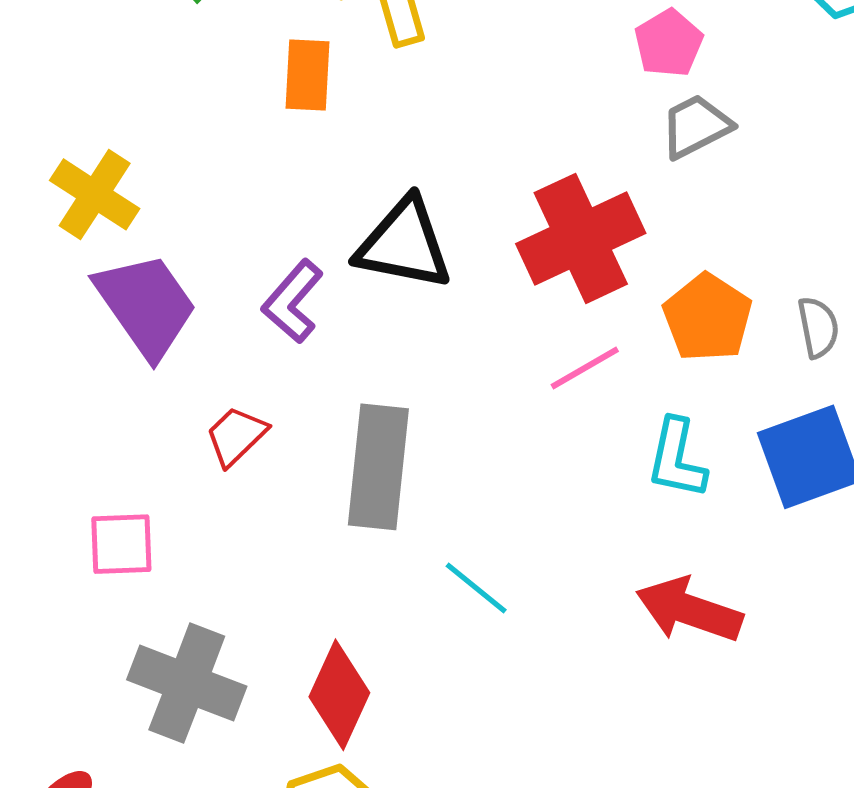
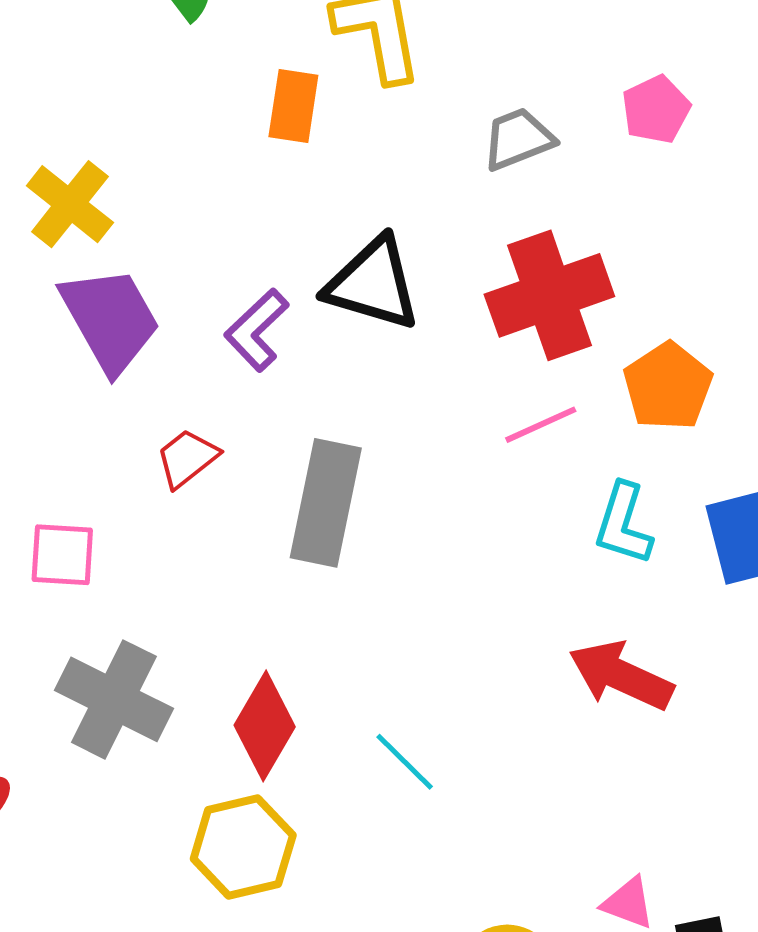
gray trapezoid: (696, 126) -> (518, 139), moved
cyan line: (476, 588) -> (405, 762), moved

